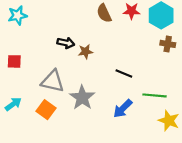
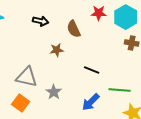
brown semicircle: (104, 13) -> (74, 29), moved
black arrow: (66, 43) -> (41, 21), moved
gray star: (82, 98) -> (54, 92), size x0.7

